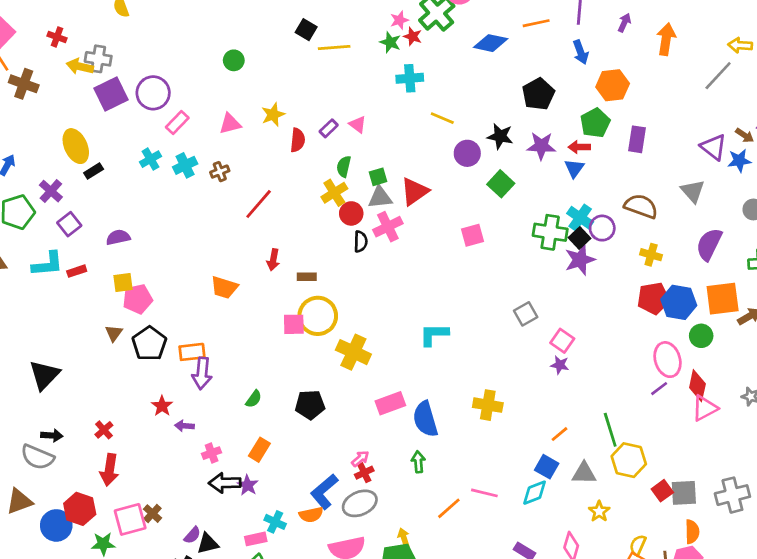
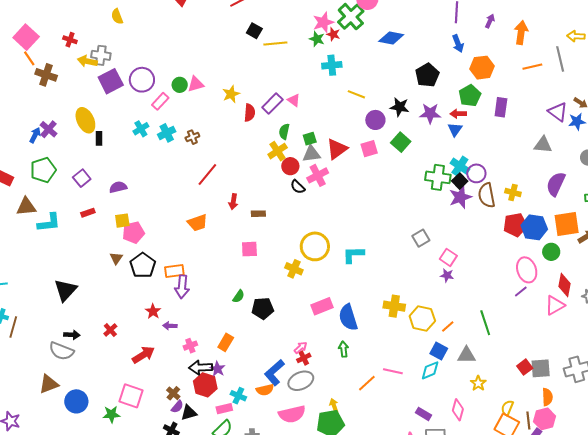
pink star: (399, 20) -> (323, 22), size x1.5
orange line: (536, 23) -> (532, 67), moved
green circle: (234, 60) -> (180, 85), moved
gray line: (718, 76) -> (560, 59), turned -55
pink triangle: (230, 124) -> (196, 84), moved
purple rectangle: (329, 128) -> (272, 103), size x1.5
black rectangle: (94, 171) -> (99, 138), turned -56
purple cross: (51, 191) -> (49, 129), moved
gray triangle: (693, 191) -> (543, 145), turned -42
red line: (259, 204) -> (207, 174), moved
brown semicircle: (641, 206) -> (487, 195), moved, turned -120
pink square: (472, 235) -> (369, 149), moved
black semicircle: (361, 242) -> (298, 187), turned 133
cyan L-shape: (48, 264) -> (49, 223), moved
orange trapezoid: (224, 287) -> (197, 223), turned -35
yellow circle: (318, 316) -> (315, 246), moved
yellow cross: (353, 352) -> (294, 269), size x0.7
red diamond: (697, 386) -> (565, 285), moved
green semicircle: (254, 399) -> (239, 296), moved
yellow hexagon: (629, 460) -> (422, 318), moved
red arrow: (109, 470) -> (143, 355), moved, turned -130
red hexagon: (80, 509) -> (205, 385), moved
brown cross: (152, 514) -> (173, 393), moved
pink square: (130, 519) -> (131, 396), turned 35

